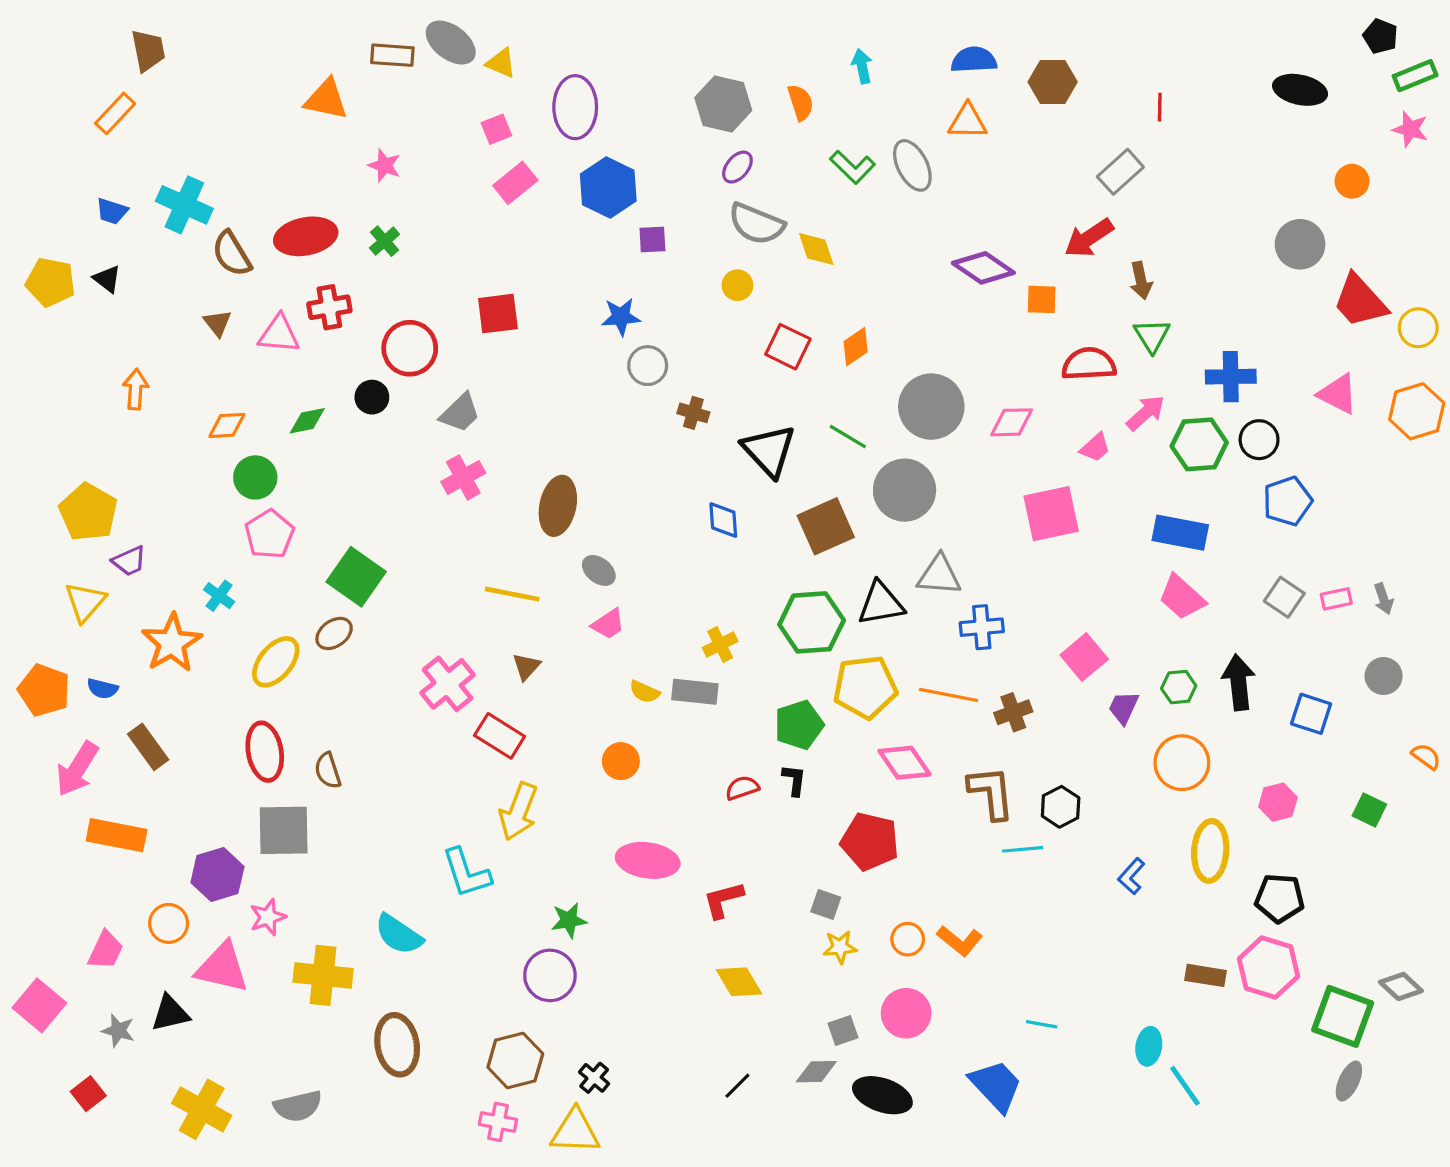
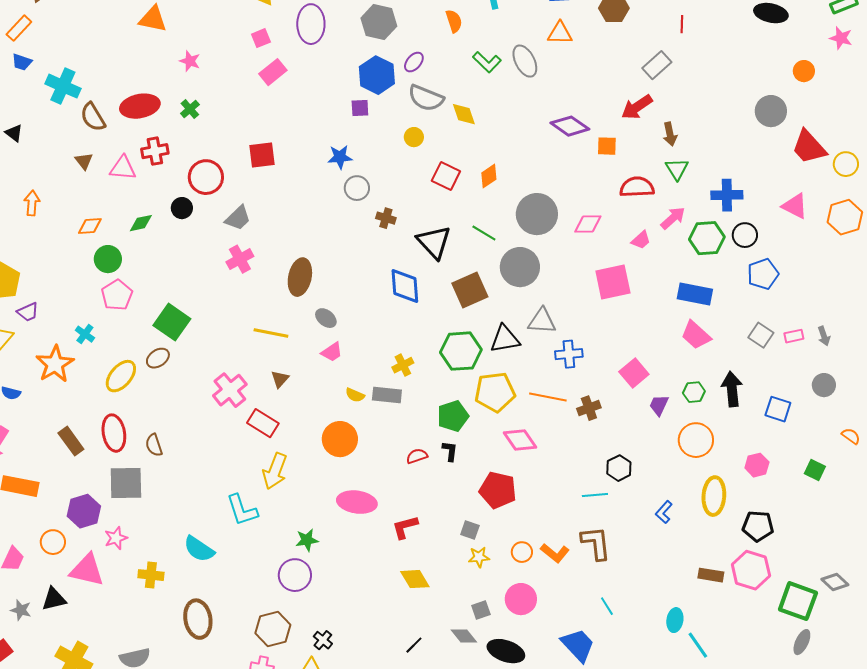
gray hexagon: (723, 104) -> (379, 22), moved
blue hexagon: (608, 188) -> (377, 75), moved
blue trapezoid: (112, 211) -> (22, 62), moved
blue diamond: (723, 520) -> (405, 286), size x1.5
brown rectangle: (148, 747) -> (71, 441), moved
orange circle: (621, 761) -> (340, 439), size x1.5
brown L-shape: (991, 793) -> (596, 543), moved
yellow cross: (323, 975) -> (151, 575), size x0.7
cyan line: (1042, 1024) -> (607, 606), turned 48
gray diamond: (816, 1072) -> (464, 636), turned 52

